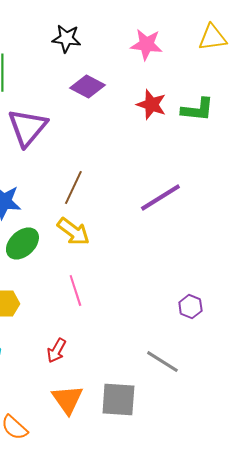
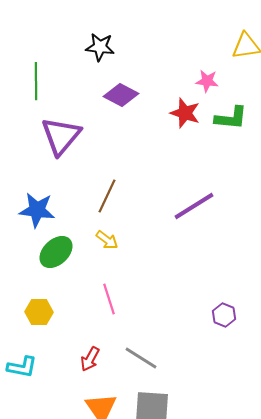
pink star: (146, 45) -> (207, 81), moved, size x0.7
yellow arrow: (73, 232) -> (107, 240), size x0.7
gray line: (162, 362) -> (141, 358), moved

